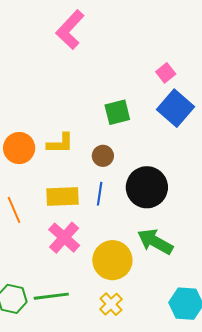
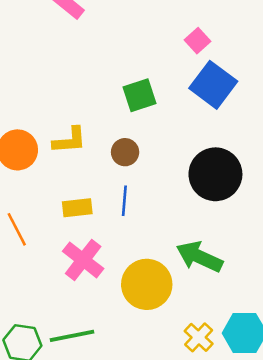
black circle: (147, 187) -> (215, 174), moved
yellow rectangle: (63, 196) -> (77, 208), size x0.7
yellow cross: (111, 304) -> (199, 337), moved

